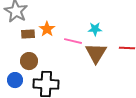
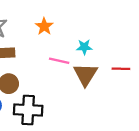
orange star: (47, 29) -> (44, 26), moved

